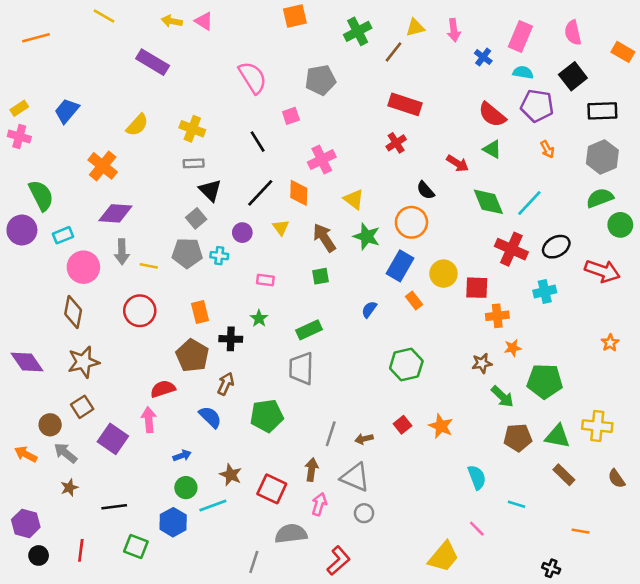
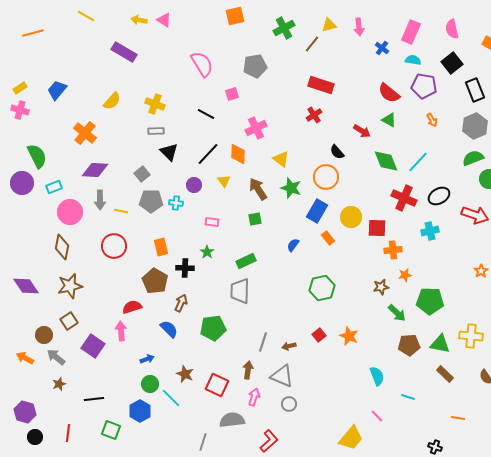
black rectangle: (602, 111) -> (475, 90), turned 70
black line: (258, 142) -> (206, 114), turned -30
gray square: (196, 218) -> (142, 174), moved
cyan line: (213, 506) -> (171, 398), turned 65

